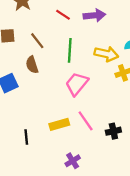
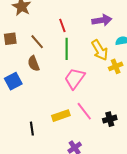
red line: (63, 15) -> (62, 25), moved, turned 40
purple arrow: (94, 15) -> (102, 20), moved
yellow arrow: (106, 54) -> (100, 50), turned 50

